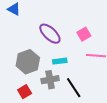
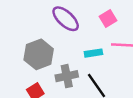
cyan rectangle: (60, 61) -> (93, 53), moved

